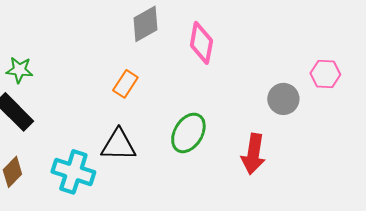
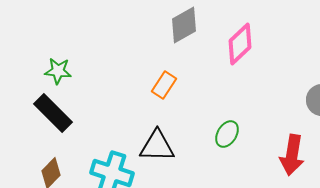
pink diamond: (201, 43) -> (240, 44), turned 36
green ellipse: (188, 133) -> (227, 134), size x0.7

